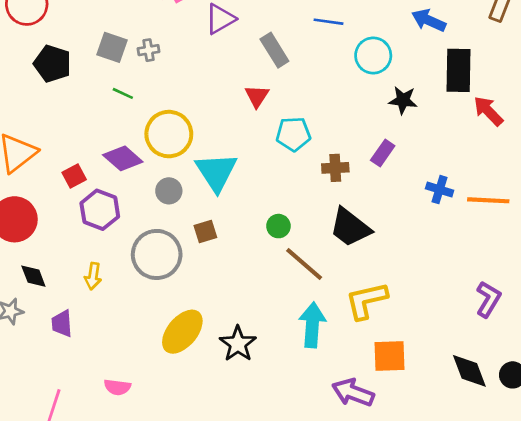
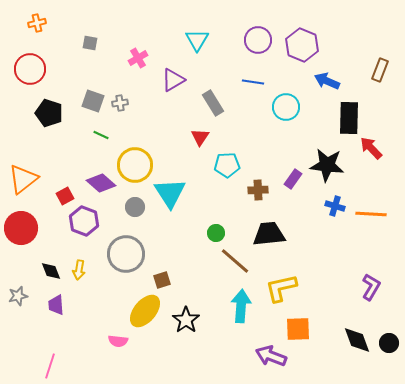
black star: (403, 100) -> (327, 165), moved, size x1.6
black trapezoid: (350, 227) -> (269, 234), turned 136
brown square: (205, 231) -> (162, 280), moved
black diamond: (33, 276) -> (51, 271), moved
pink semicircle: (117, 387) -> (118, 341), moved

